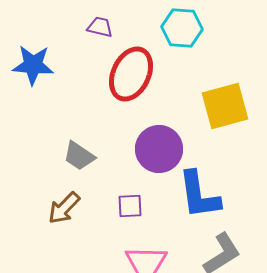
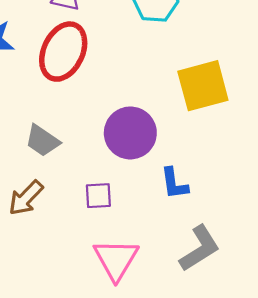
red ellipse: (131, 74) -> (63, 52), moved
blue L-shape: (199, 195) -> (174, 184), size x0.6

